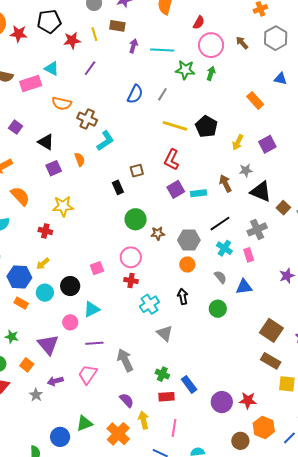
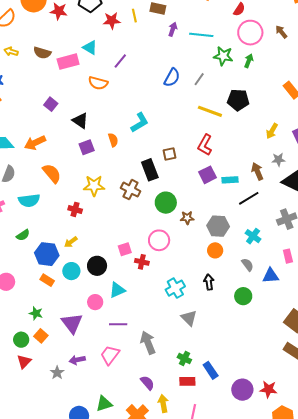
purple line: (90, 68) -> (120, 61), moved
brown cross: (87, 119) -> (131, 190), moved
black pentagon: (206, 127) -> (238, 100), moved, turned -30
black rectangle: (118, 187) -> (150, 170), size x1.5
black line: (220, 224) -> (249, 198), moved
pink rectangle: (249, 255) -> (288, 256), moved
red cross: (131, 281) -> (142, 262), moved
orange square: (27, 365) -> (41, 336), moved

